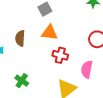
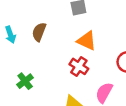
orange triangle: (50, 33) -> (87, 41), moved

